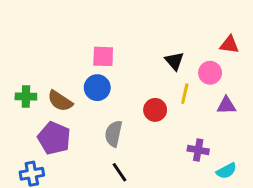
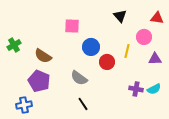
black triangle: (174, 61) -> (120, 16), moved
blue circle: (97, 88) -> (91, 47), moved
green cross: (26, 97) -> (14, 45), moved, turned -32
gray semicircle: (114, 134) -> (79, 78), turned -66
cyan semicircle: (226, 171) -> (154, 89), moved

